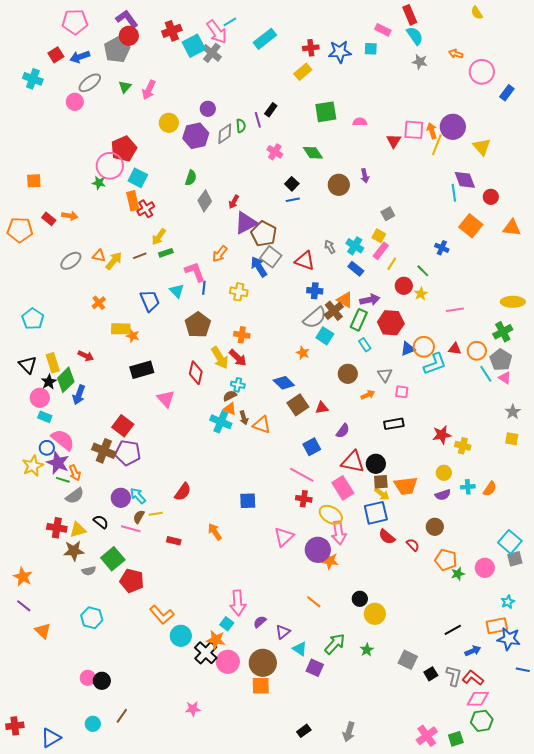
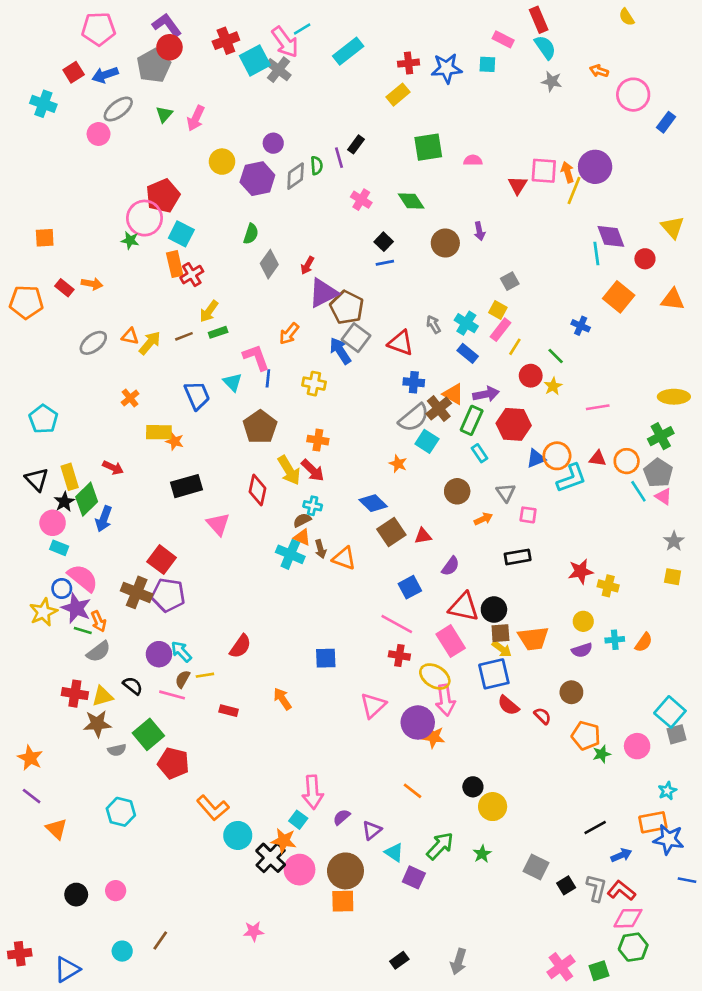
yellow triangle: (482, 147) -> (673, 227), moved
black circle: (102, 681) -> (76, 895), moved

